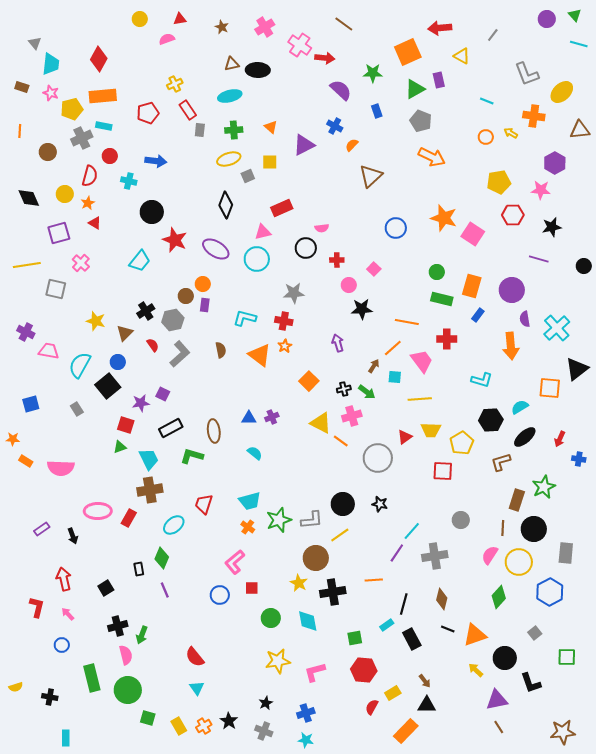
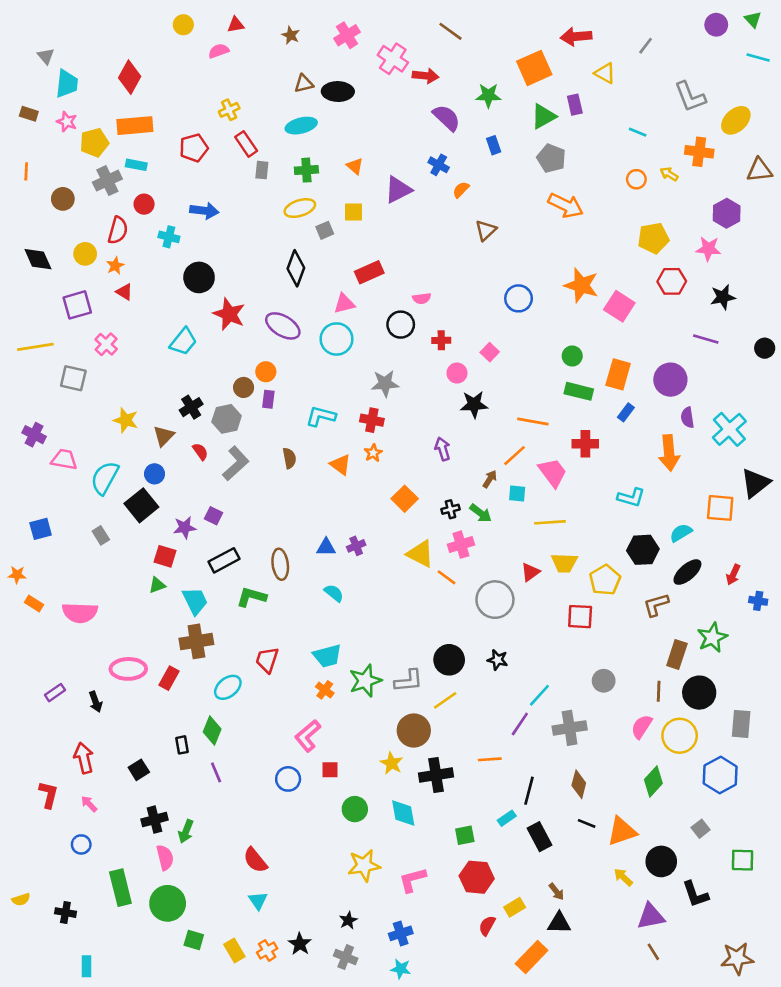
brown triangle: (371, 176) -> (486, 230), size x0.7
orange triangle: (260, 355) -> (340, 465), size x0.7

